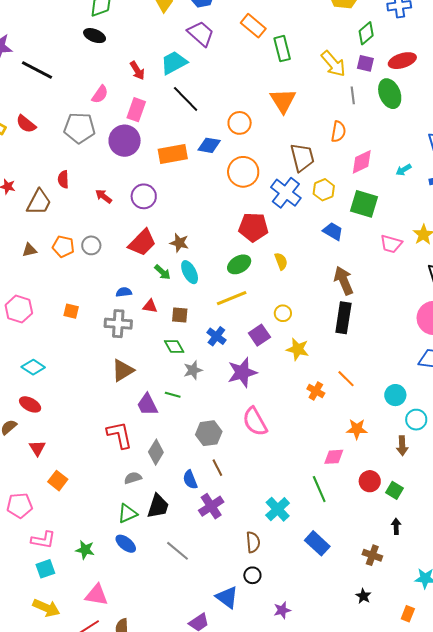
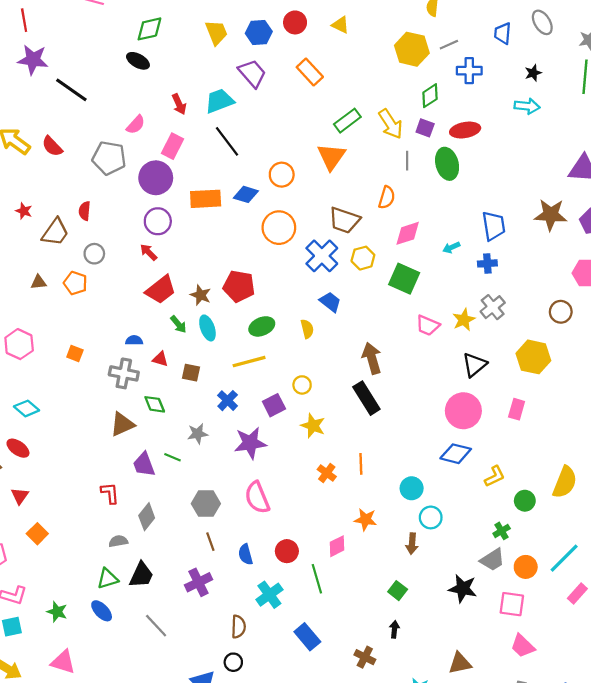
green rectangle: (282, 49) -> (347, 121), moved, turned 60
brown trapezoid: (302, 157) -> (344, 220), turned 116
red arrow: (104, 196) -> (149, 252), moved
purple circle: (144, 196) -> (158, 221), moved
red pentagon: (253, 227) -> (239, 286), moved
blue trapezoid: (333, 231) -> (330, 302), moved
gray circle: (91, 245) -> (94, 254), moved
black rectangle: (343, 318) -> (366, 398), turned -48
green diamond: (174, 346) -> (155, 404), moved
orange line: (346, 379) -> (361, 464), turned 36
red L-shape: (120, 435) -> (110, 493), size x0.7
pink diamond: (334, 457) -> (337, 546), turned -30
blue semicircle: (190, 480) -> (245, 554), moved
red circle: (370, 481) -> (287, 551), moved

